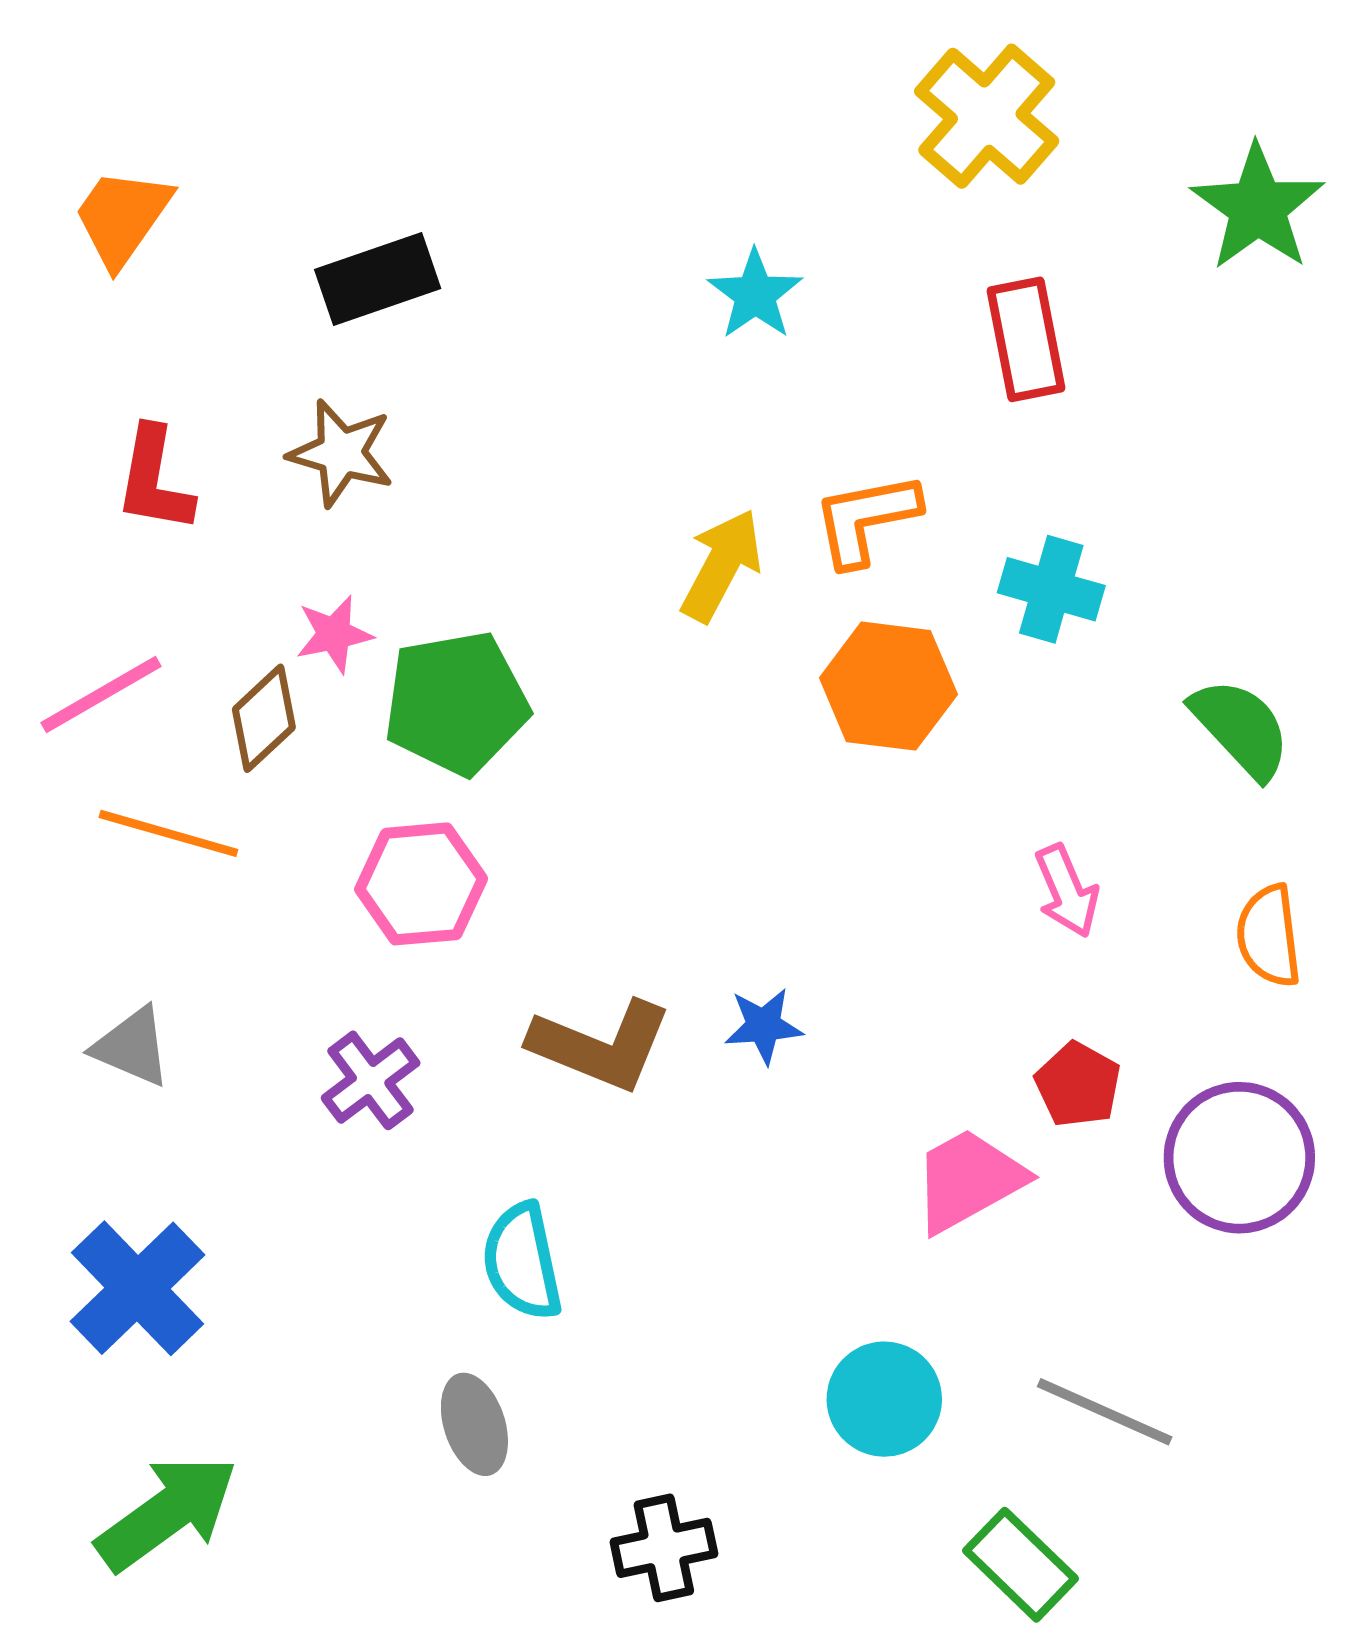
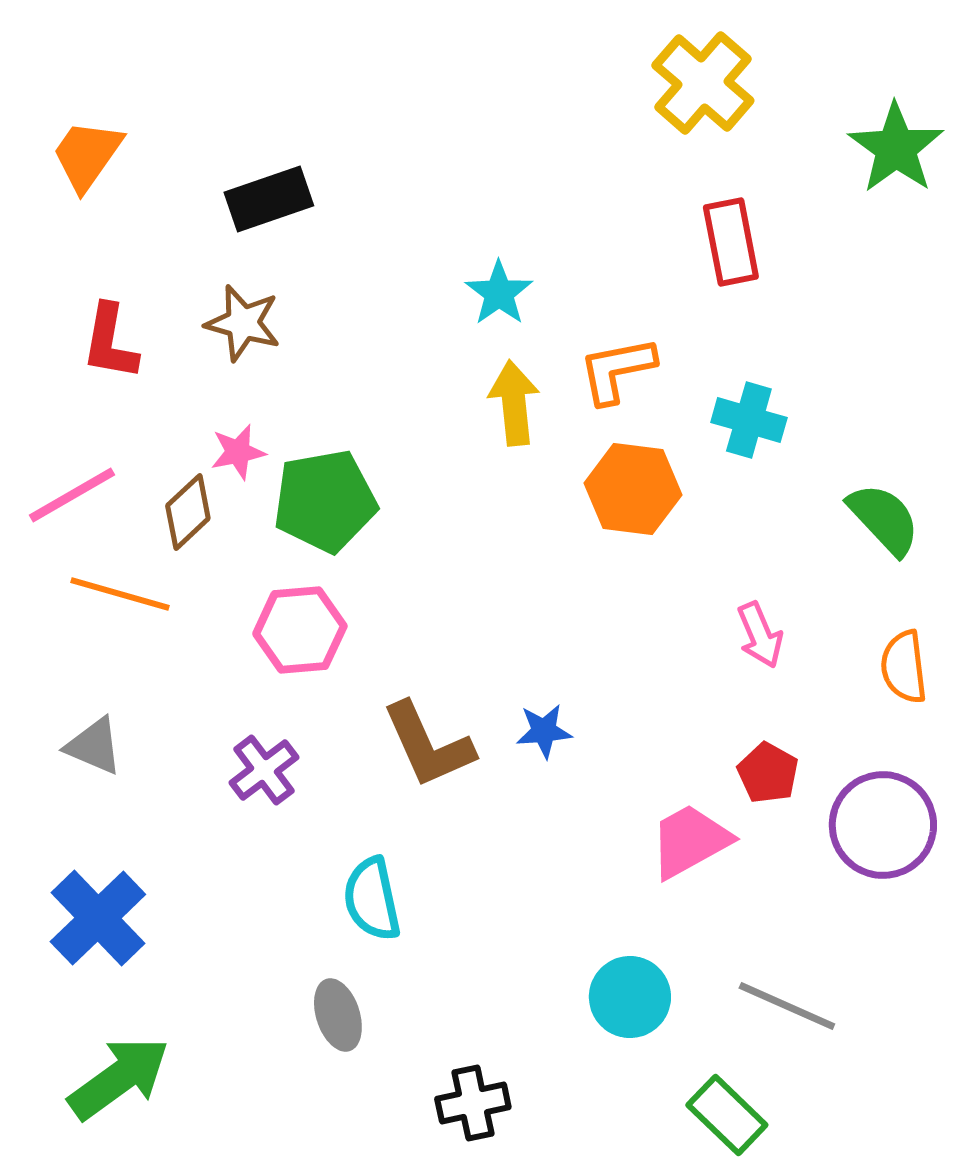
cyan star: (755, 294) -> (499, 293), moved
yellow arrow: (721, 565) -> (514, 403), turned -34
brown L-shape: (601, 1045) -> (428, 745), turned 44

